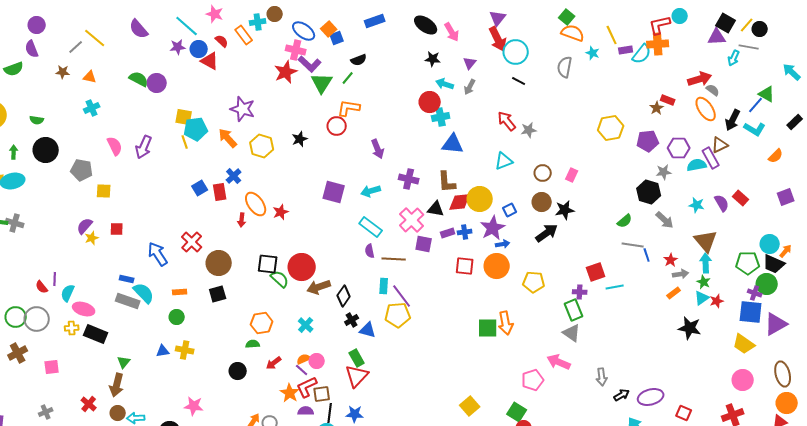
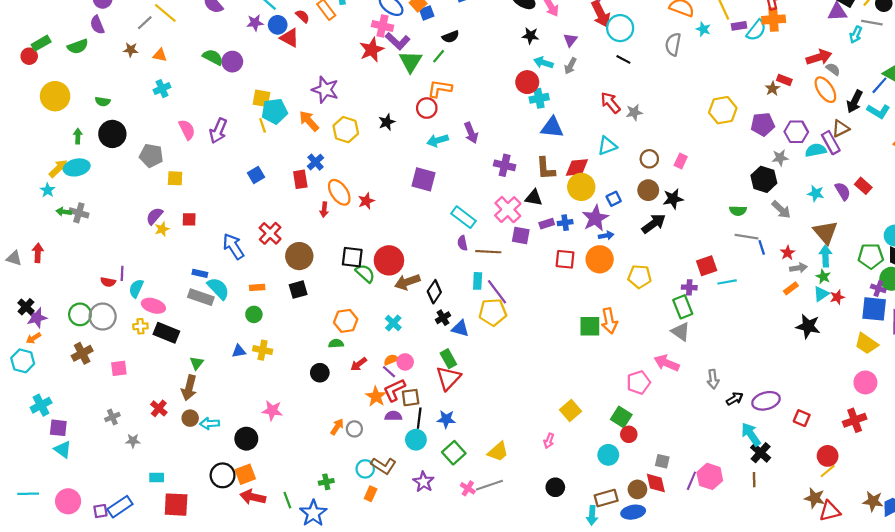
blue square: (200, 188) -> (256, 175), moved
cyan arrow: (371, 191) -> (438, 140), moved
red diamond: (460, 202) -> (577, 167), moved
green semicircle: (625, 221) -> (738, 211), turned 42
red semicircle: (42, 287) -> (108, 282), turned -40

